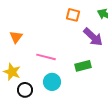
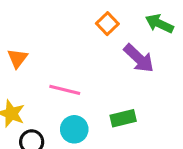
orange square: (73, 15) -> (107, 24), turned 32
green rectangle: (83, 66) -> (123, 118), moved

